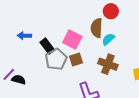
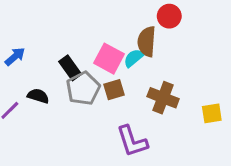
blue arrow: (24, 36) -> (15, 57), moved, turned 136
cyan semicircle: (108, 39) -> (134, 58), moved
black semicircle: (19, 80) -> (38, 96), moved

